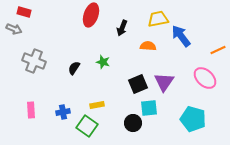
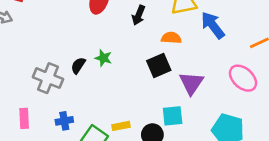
gray cross: (34, 61) -> (48, 78), moved
green star: (103, 62) -> (103, 58), moved
black square: (138, 84) -> (159, 66), moved
yellow rectangle: (97, 105) -> (121, 126), moved

